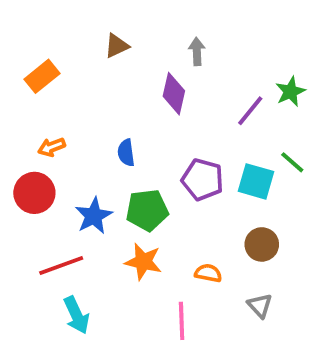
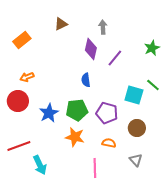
purple line: (250, 111) -> (115, 58), moved
blue semicircle: (126, 153) -> (86, 80), moved
purple pentagon: (203, 180) -> (107, 113), moved
red line: (61, 265) -> (19, 146), moved

